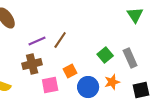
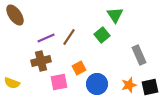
green triangle: (135, 15) -> (115, 15), moved
green square: (105, 55) -> (102, 35), moved
orange star: (112, 82) -> (129, 85), moved

